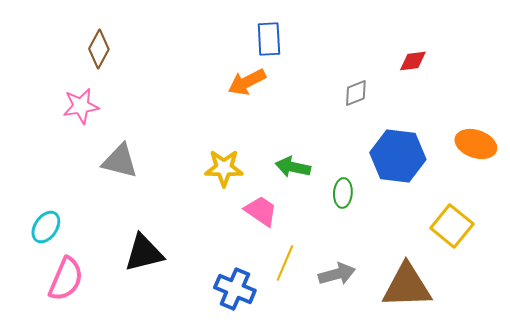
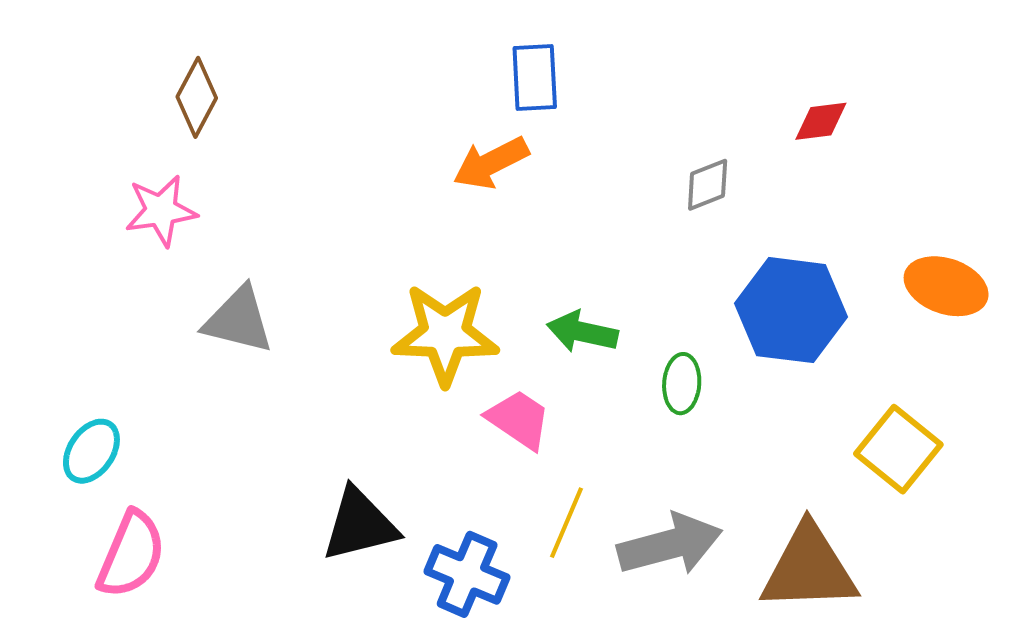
yellow star: (224, 168) -> (445, 334), size x1.4
black triangle: (144, 253) -> (360, 525), moved
gray arrow: (337, 274) -> (670, 545), size x1.4

